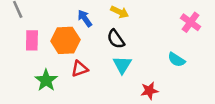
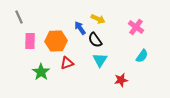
blue arrow: (85, 18) -> (80, 28), moved
pink cross: (191, 22) -> (136, 27), moved
cyan semicircle: (176, 60) -> (142, 56), turned -88

